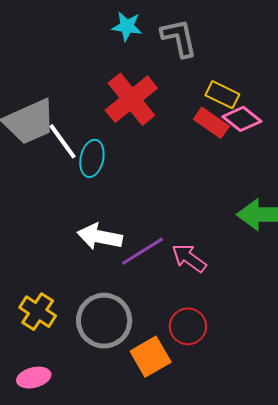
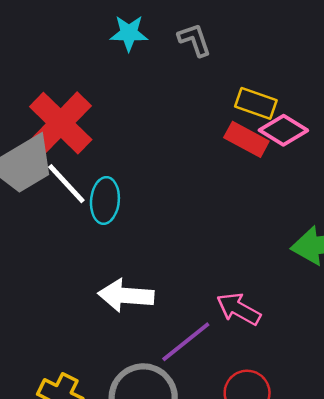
gray L-shape: (179, 38) -> (194, 40), size x0.7
red cross: (131, 99) -> (61, 123), moved
purple line: (143, 251) -> (186, 342), moved

